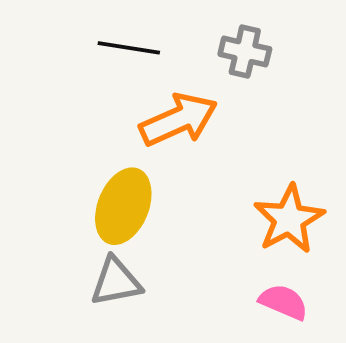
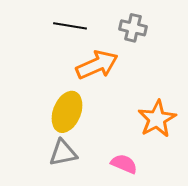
pink semicircle: (283, 302) -> (124, 164), moved

